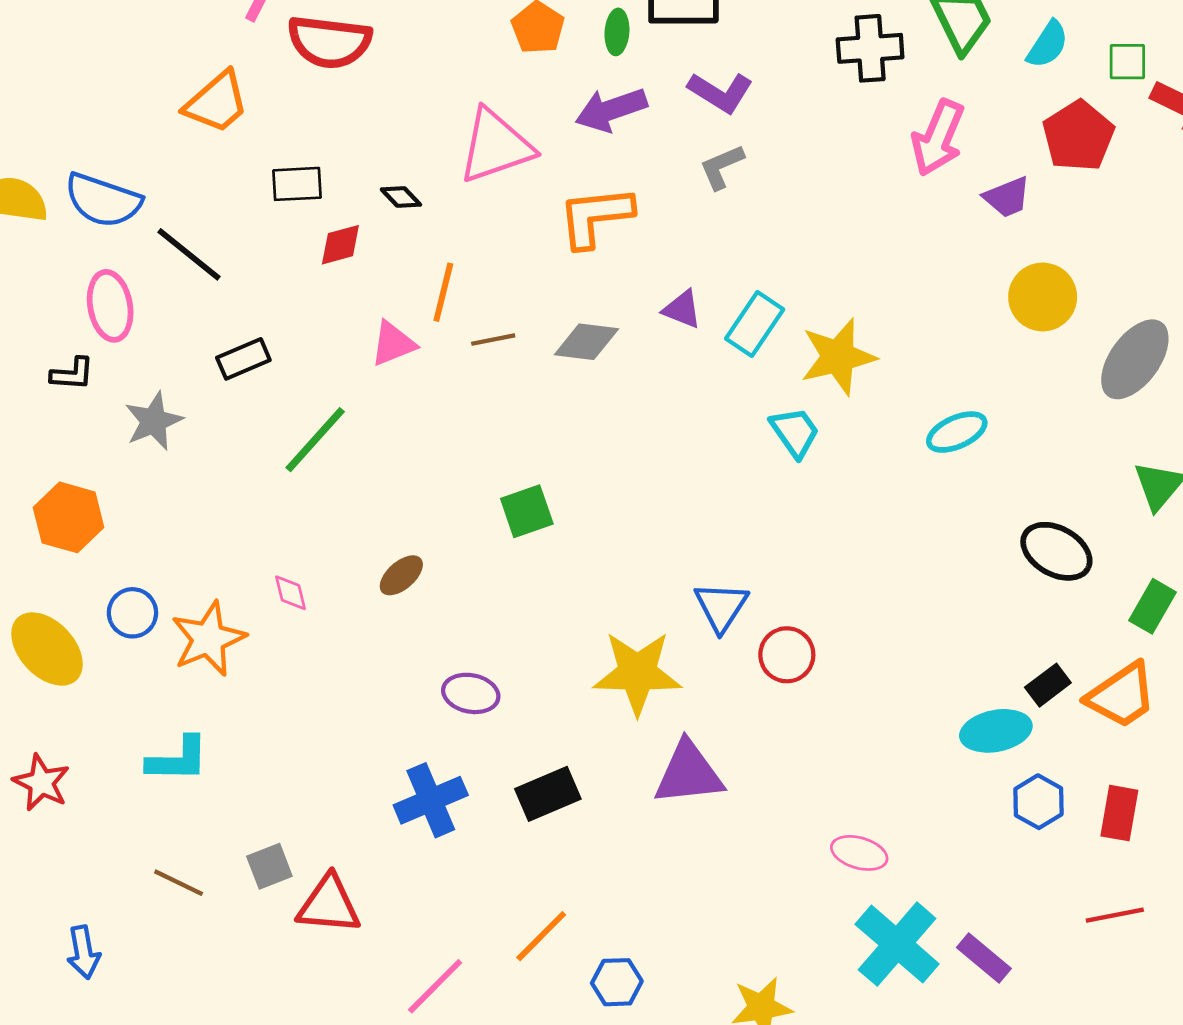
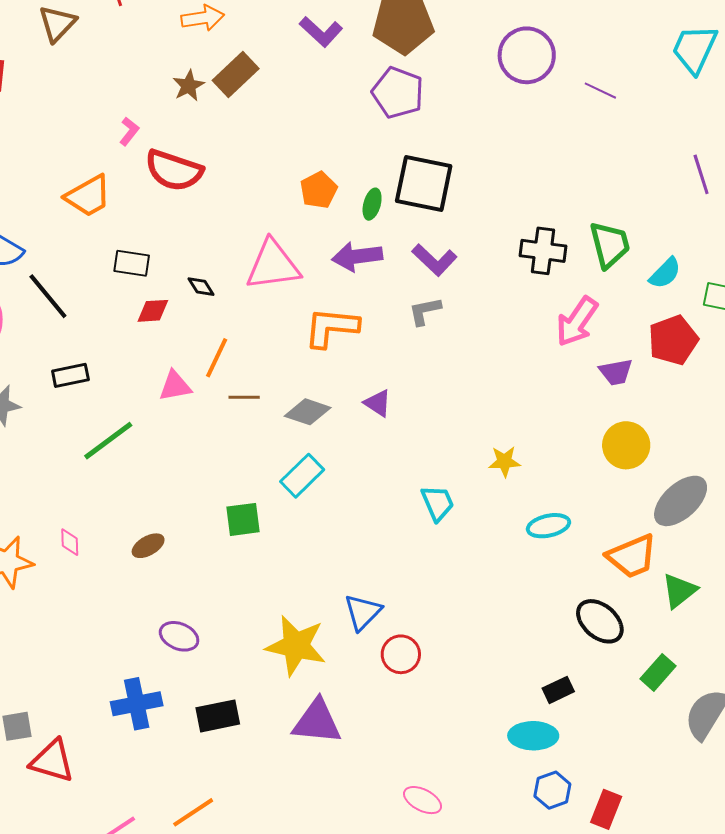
cyan rectangle: (755, 324) -> (302, 476), moved
yellow star: (838, 357) -> (504, 461), moved, size x0.6
black rectangle: (1048, 685) -> (558, 690), moved
orange trapezoid: (1122, 695) -> (632, 556), moved

